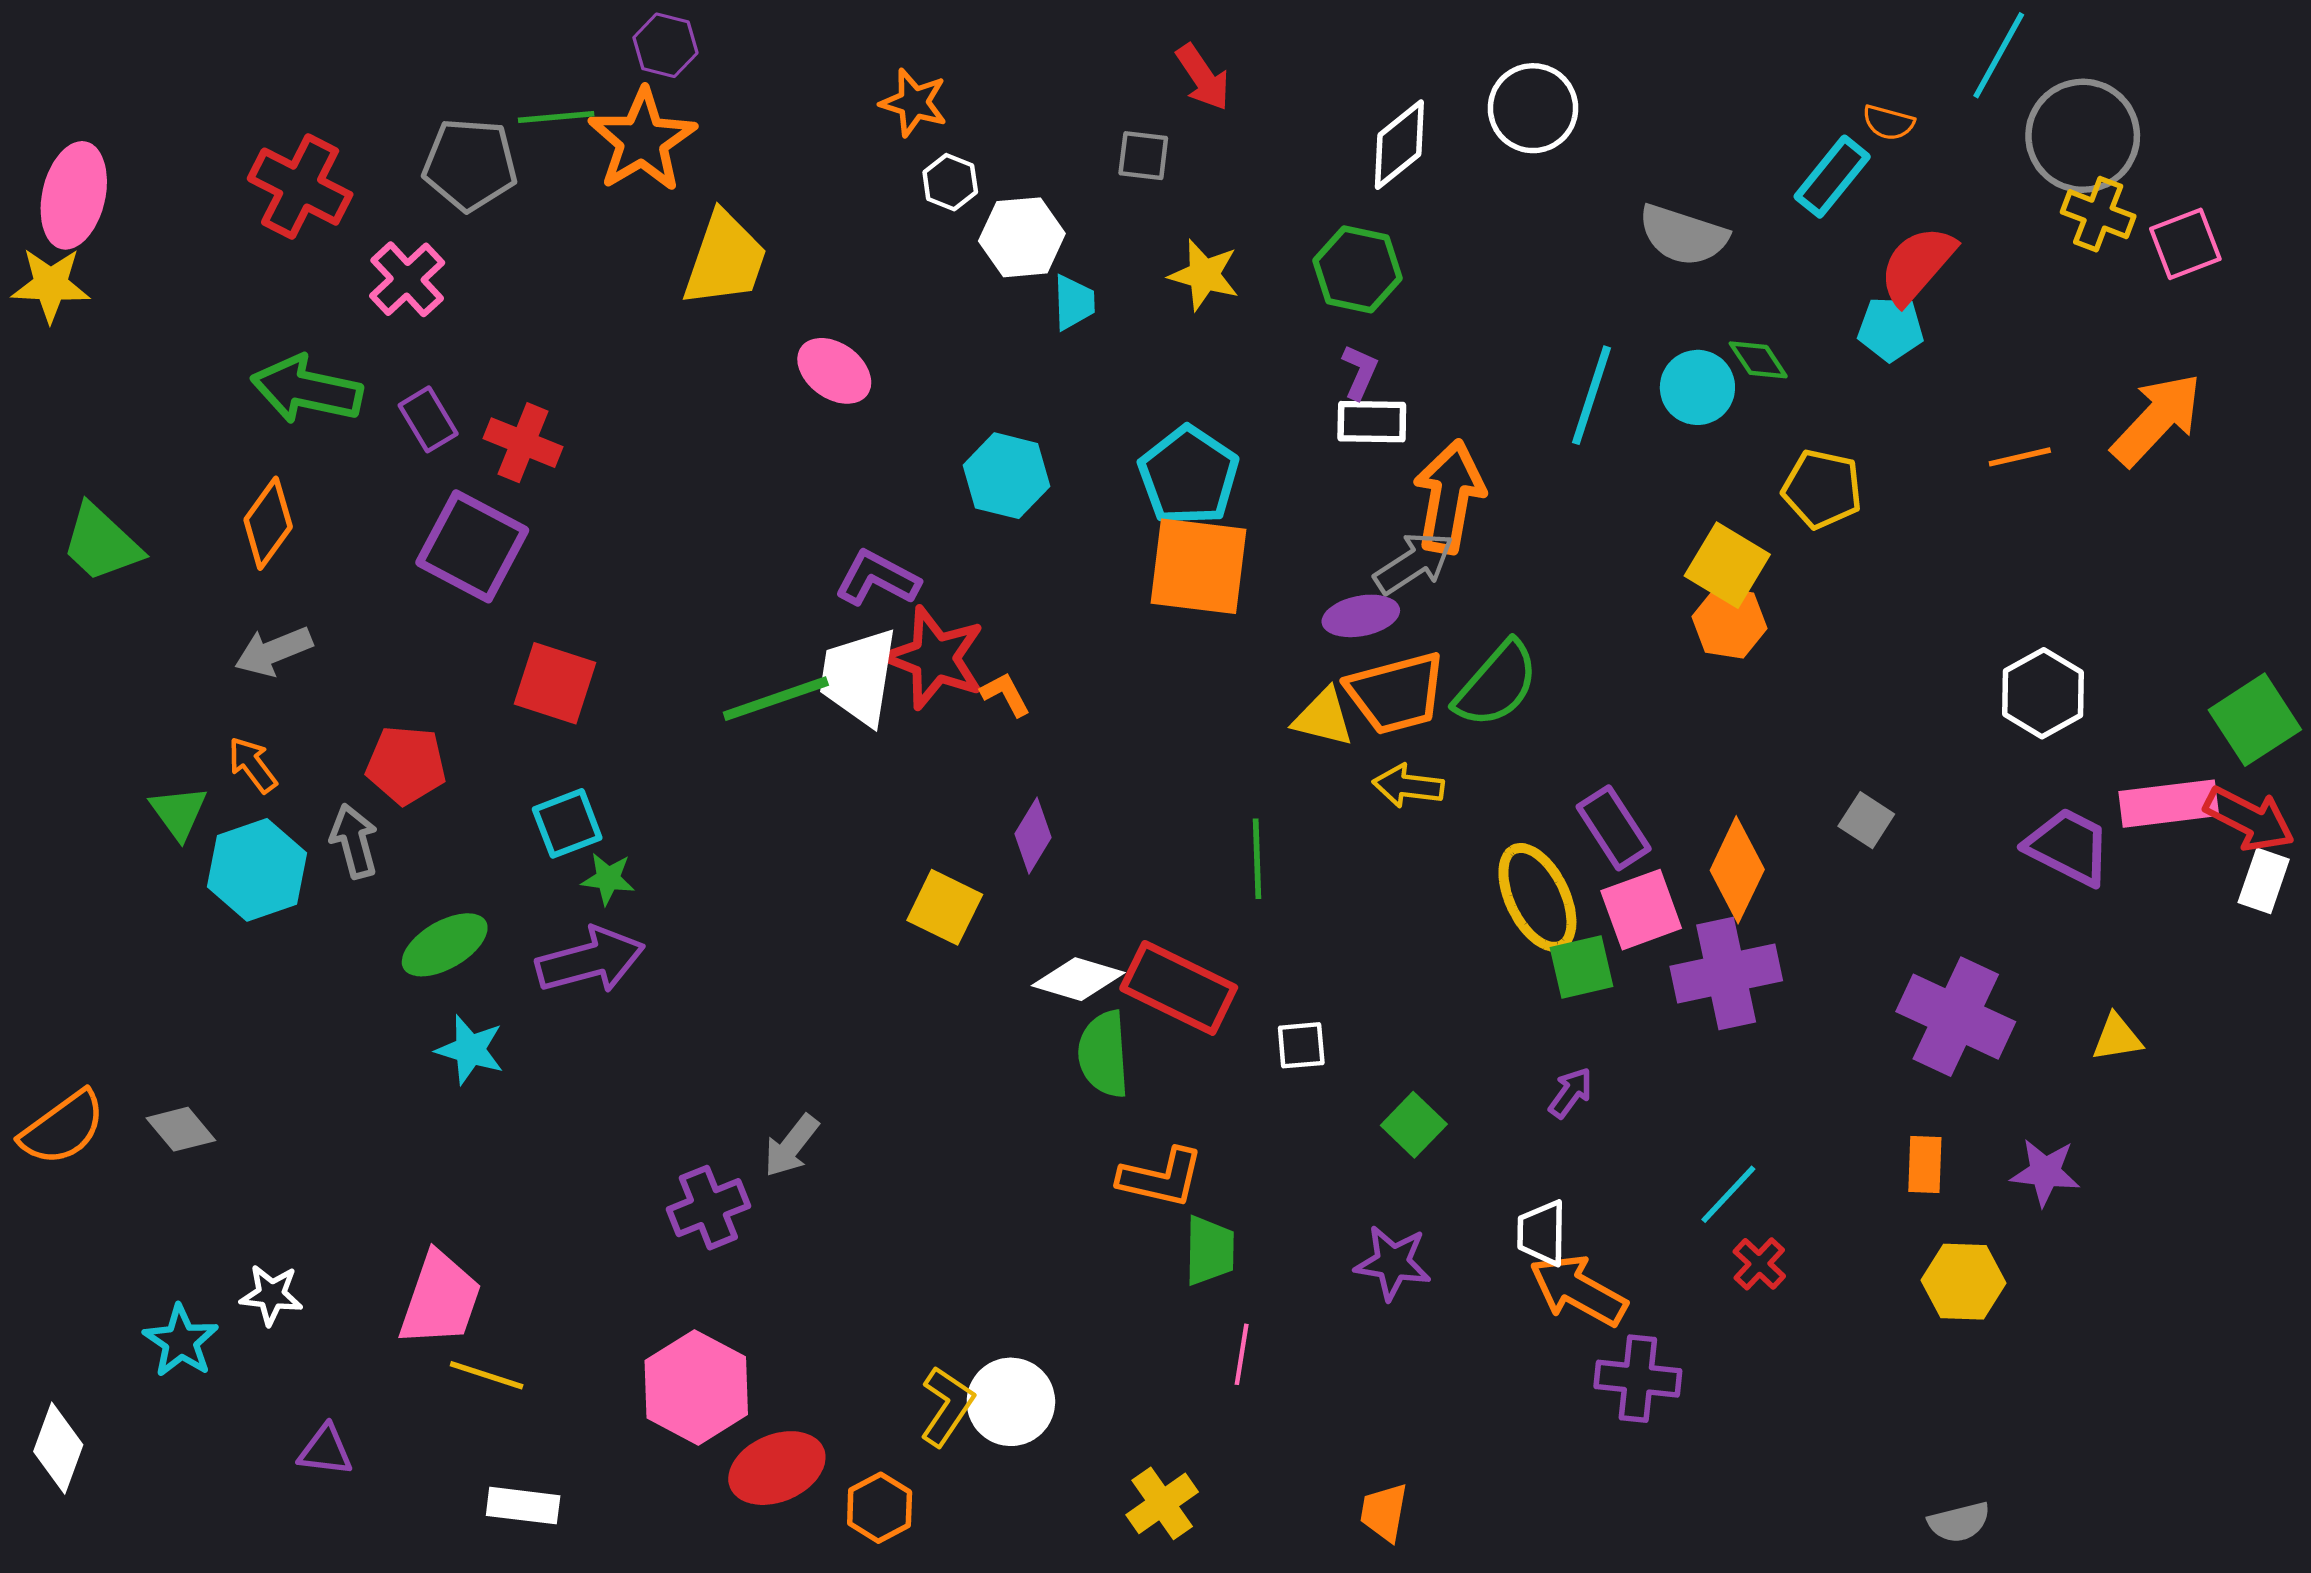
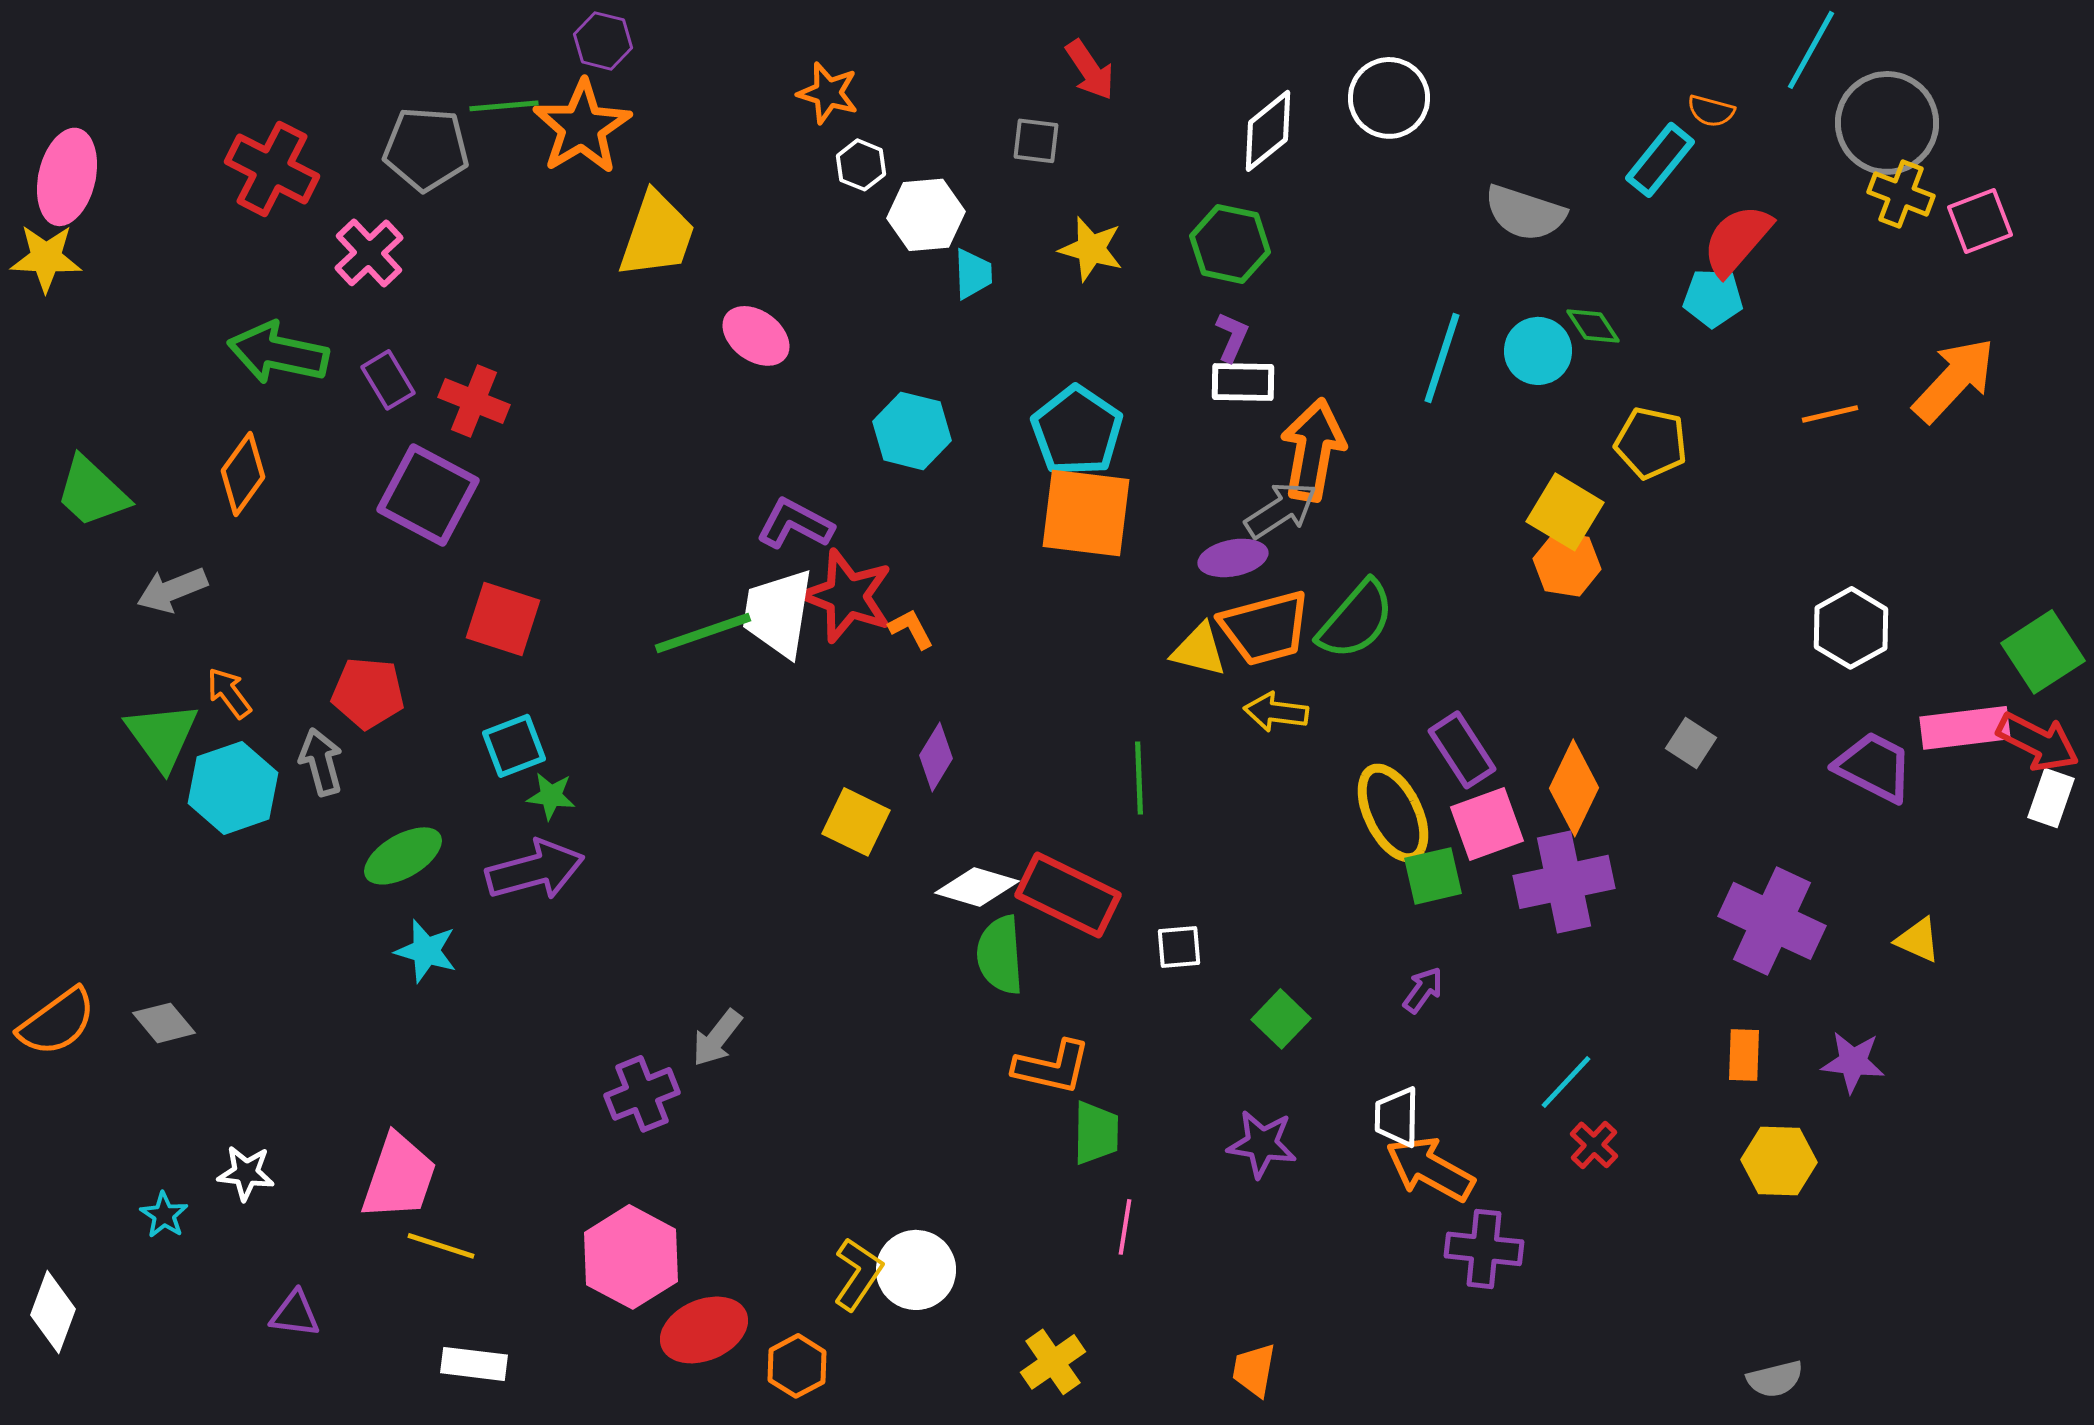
gray arrow: (274, 651) -> (172, 590), moved
green triangle: (179, 812) -> (162, 736), size x1.4
yellow triangle: (2117, 1038) -> (1918, 940), turned 33
cyan star: (181, 1341) -> (164, 1215), size x0.7

